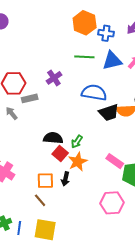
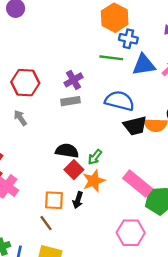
blue cross: (106, 33) -> (128, 39), moved
gray rectangle: (30, 98) -> (70, 101), moved
pink rectangle: (115, 161) -> (138, 183), size x1.4

